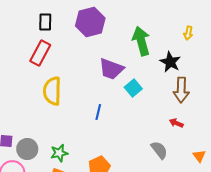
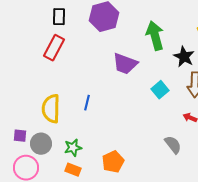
cyan square: (133, 88) -> (160, 90), moved
yellow semicircle: (52, 91) -> (51, 109), moved
blue line: (98, 112) -> (87, 103), moved

